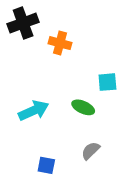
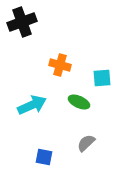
orange cross: (60, 43) -> (60, 65), moved

